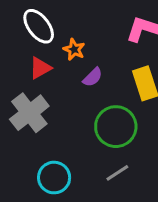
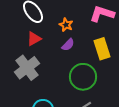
orange star: (74, 49) -> (66, 25), moved

